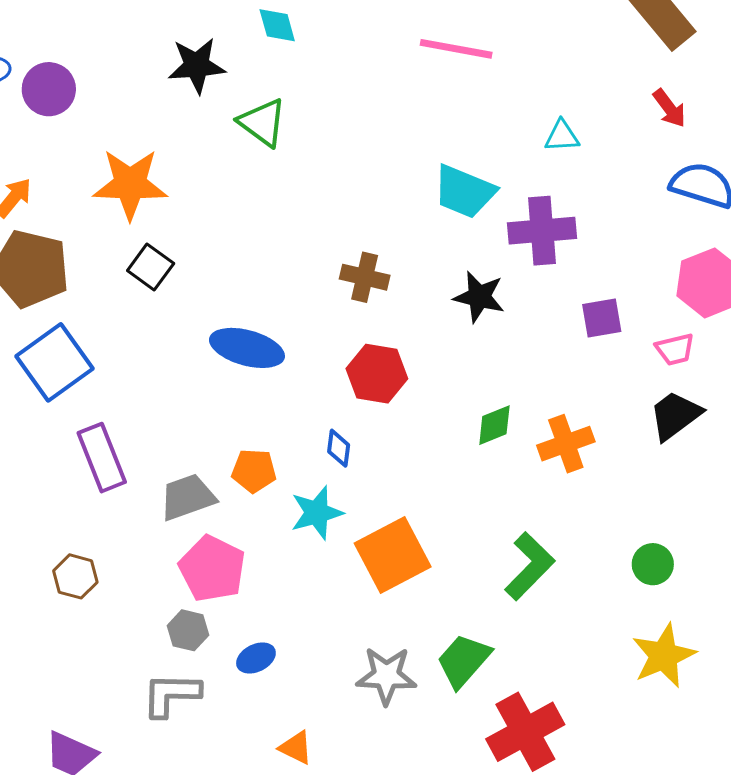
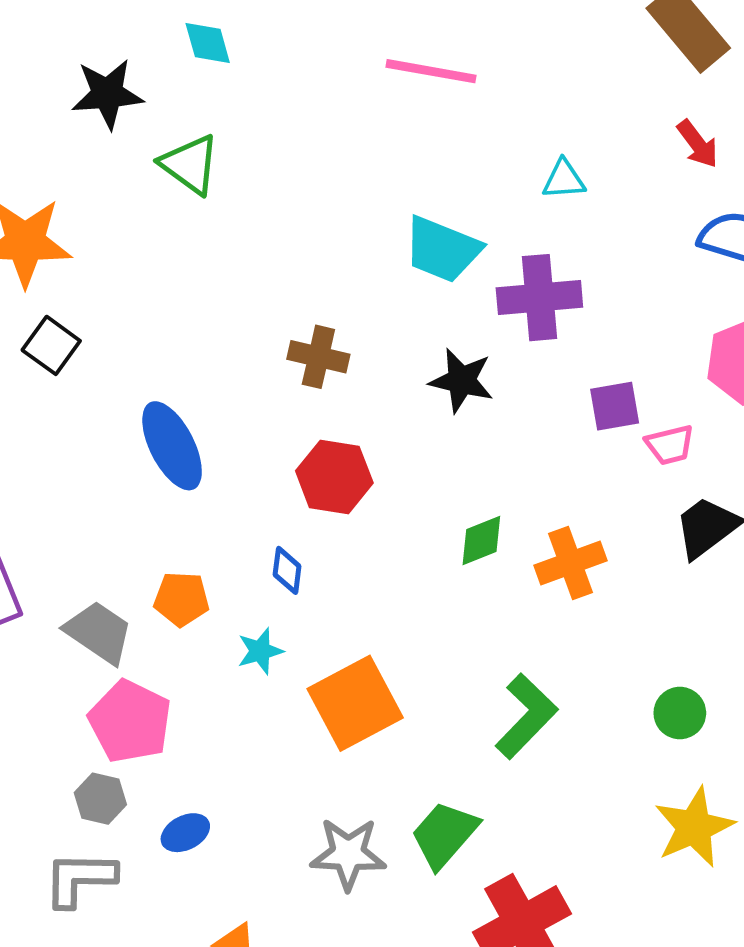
blue ellipse: (247, 348) -> (172, 446), turned 48
pink trapezoid: (675, 349) -> (670, 445), moved
gray trapezoid: (187, 497) -> (99, 632), turned 54
cyan star: (317, 513) -> (260, 651), size x0.7

